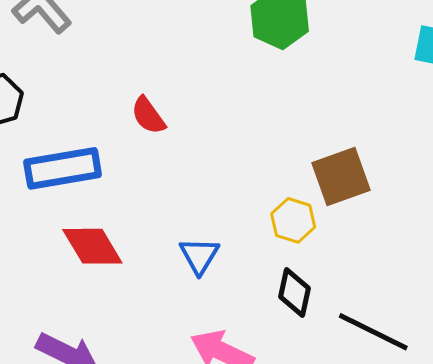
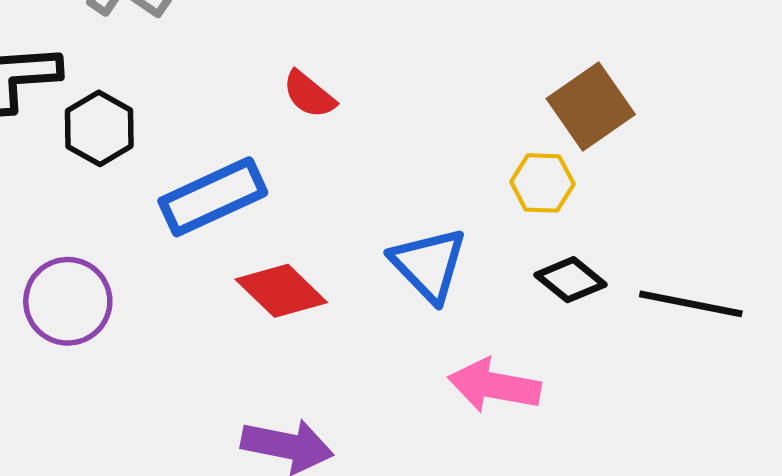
blue triangle: (199, 256) -> (429, 265), size x1.4
black diamond: (295, 292) -> (571, 280), turned -48

